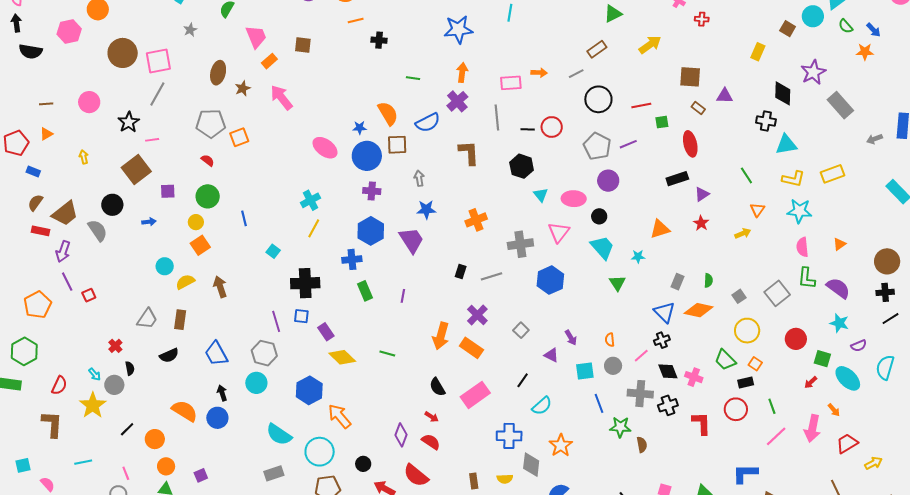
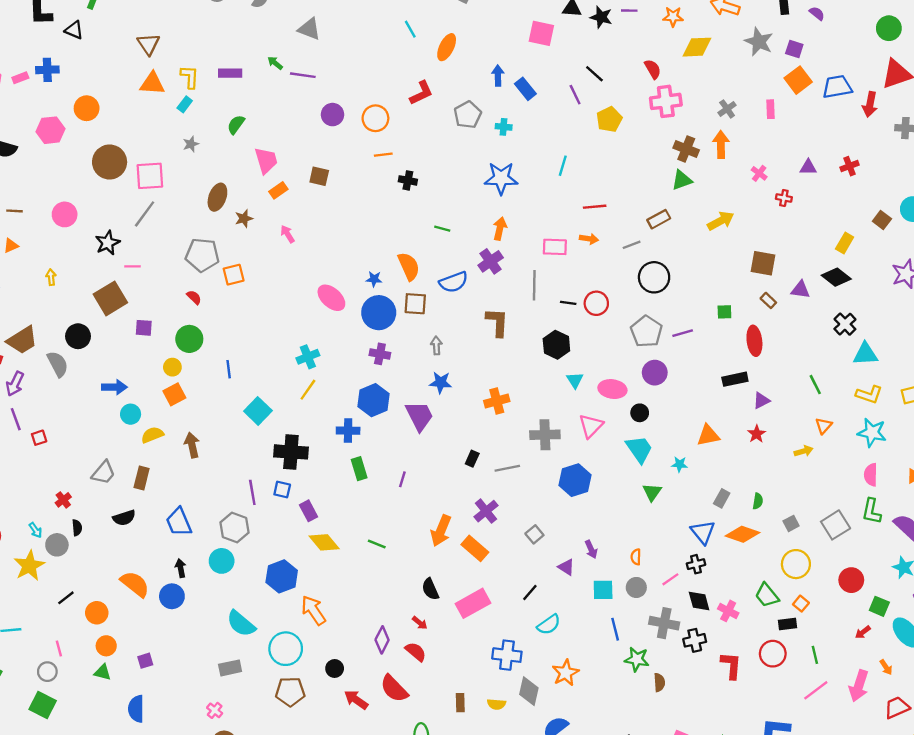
black diamond: (783, 93) -> (836, 277), moved, turned -60
pink arrow: (281, 97) -> (288, 234), size x0.6
red line: (641, 105) -> (595, 207), moved
black cross: (766, 121) -> (845, 324), turned 30
blue arrow: (149, 222) -> (114, 387), moved, size x1.5
cyan square: (273, 251) -> (258, 411), size x1.6

